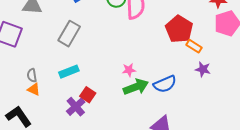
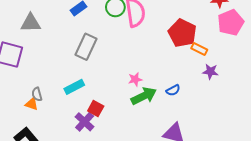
gray rectangle: (69, 34) -> (86, 47), moved
blue semicircle: (165, 84) -> (173, 90), size x0.6
orange triangle: (34, 89) -> (32, 104), moved

